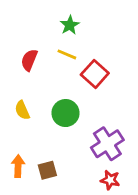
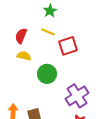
red square: (95, 74) -> (68, 46), turned 30
yellow semicircle: (22, 110) -> (24, 56), moved, turned 128

